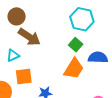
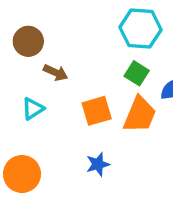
brown arrow: (29, 37) -> (56, 73), size x0.6
orange square: (24, 76) -> (97, 111), moved

